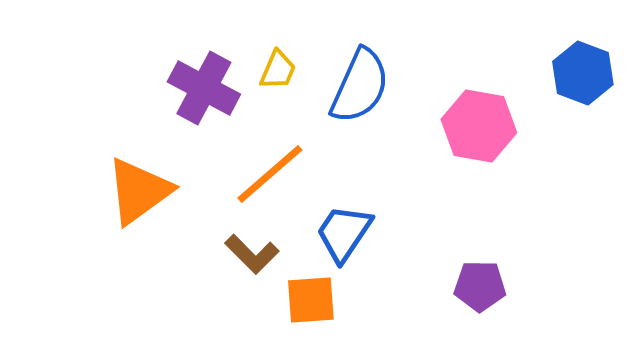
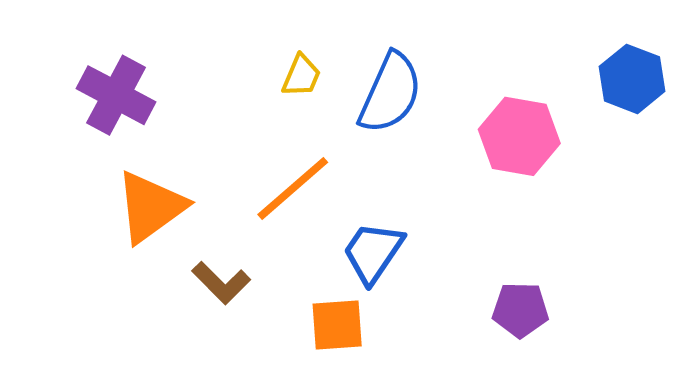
purple cross: (204, 88) -> (116, 95), moved
brown L-shape: (252, 254) -> (221, 283), moved

